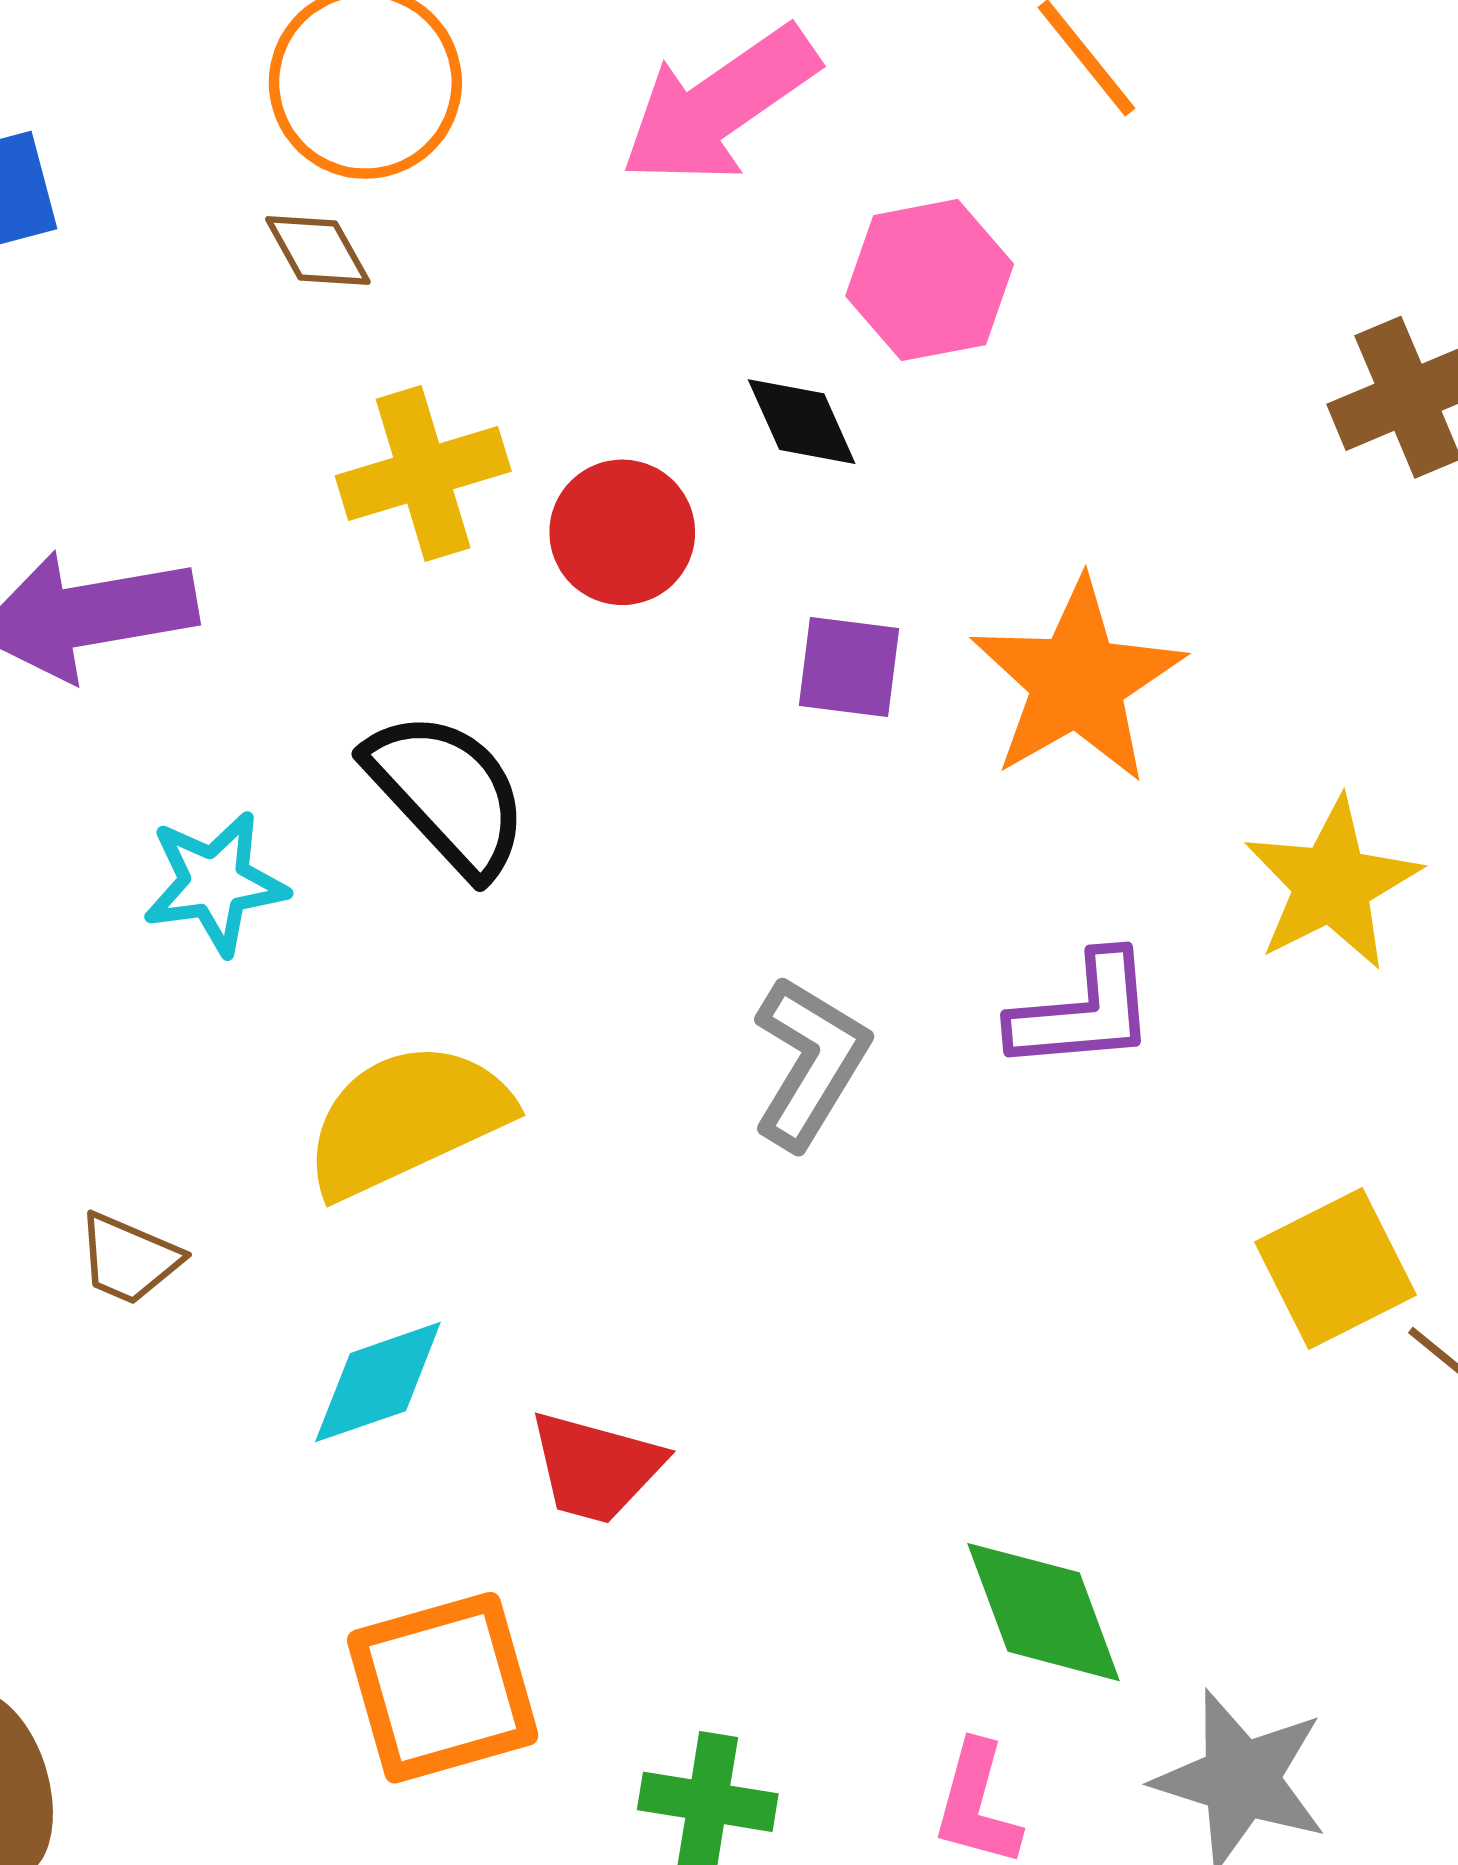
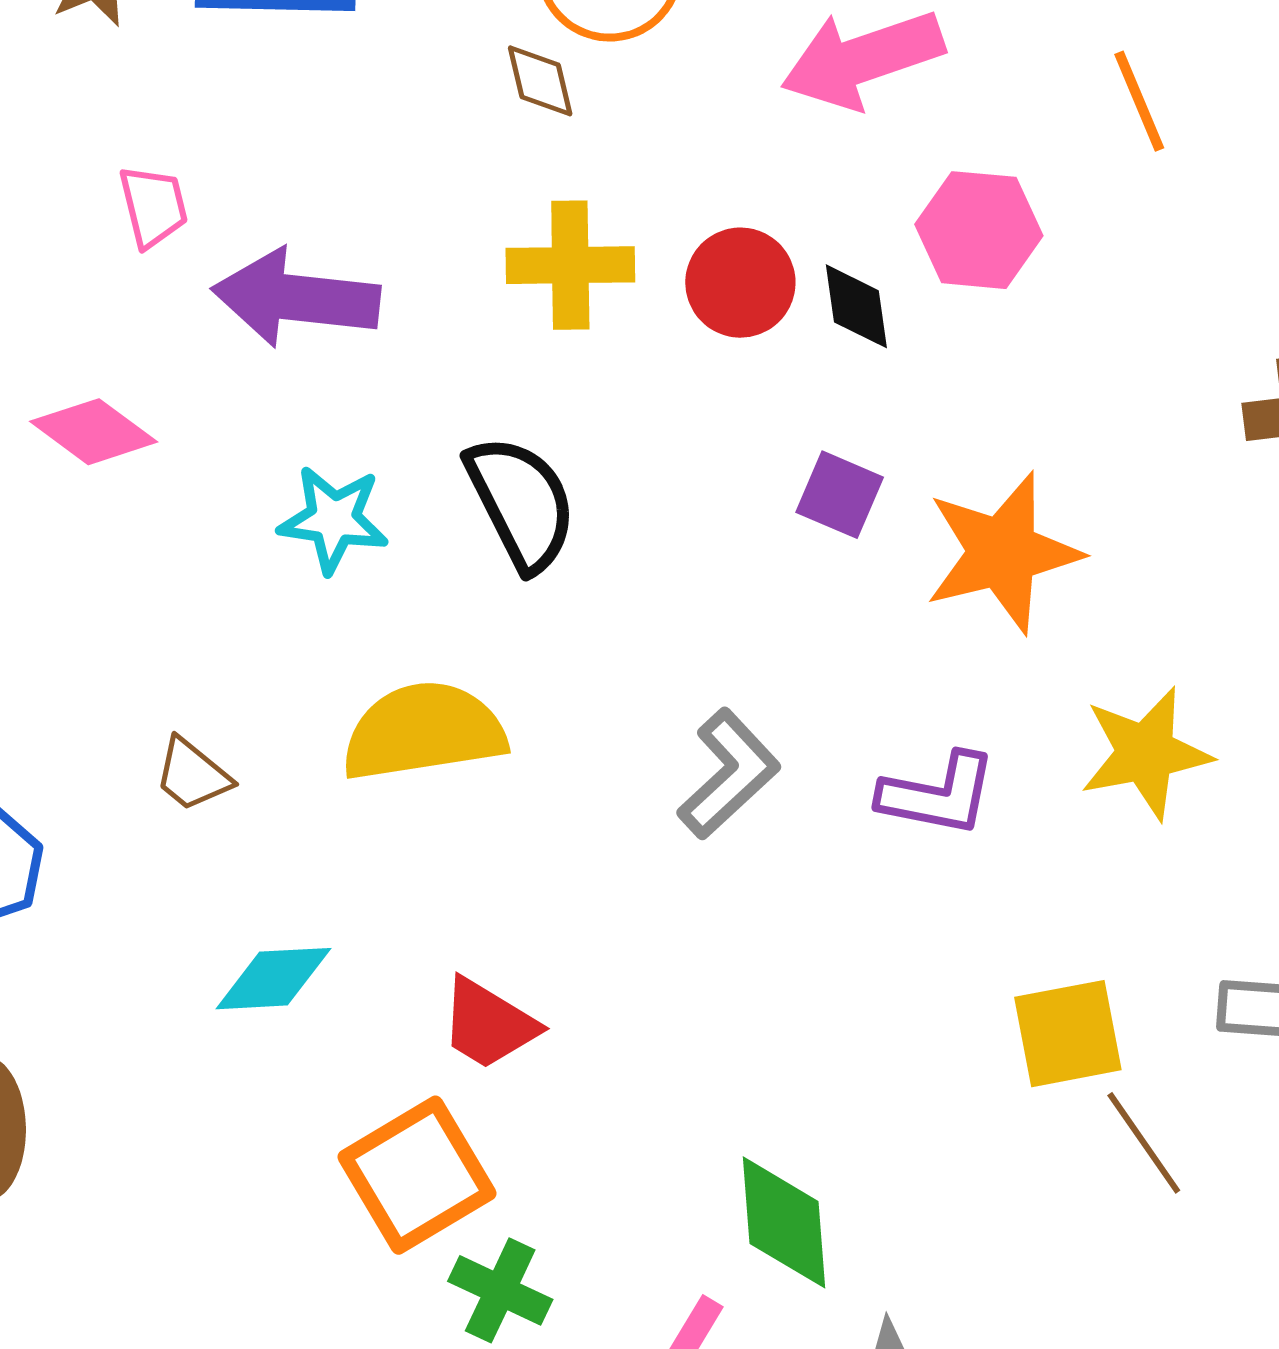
red circle: (622, 532) -> (740, 283), moved
cyan diamond: (378, 1382) -> (274, 979), moved
orange square: (443, 1688) -> (417, 1175), moved, turned -31

